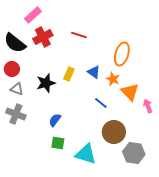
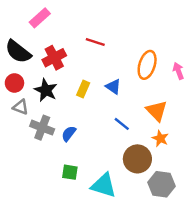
red cross: (43, 37) -> (54, 58), moved
orange star: (113, 79) -> (160, 138), moved
black star: (46, 83) -> (46, 90), moved, turned -30
pink arrow: (148, 106) -> (178, 71), moved
gray cross: (16, 114) -> (42, 128), moved
blue semicircle: (55, 120) -> (69, 134), moved

